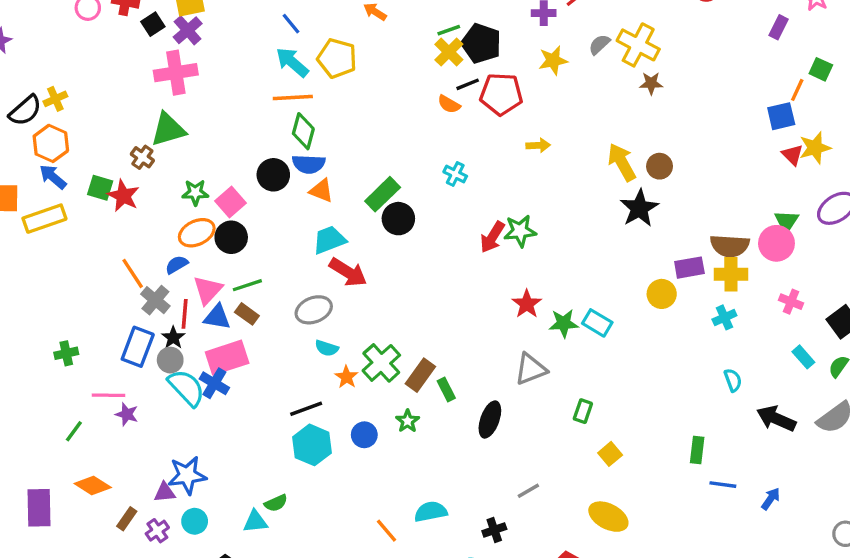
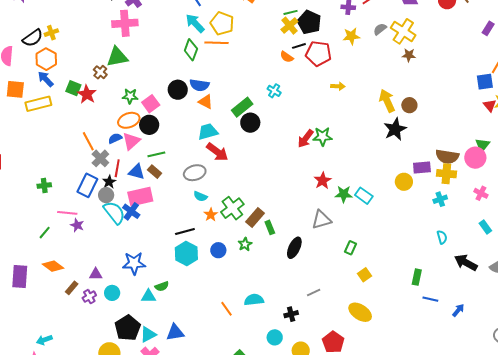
orange line: (293, 98) -> (216, 43), moved
green diamond: (303, 131) -> (191, 50), moved
cyan cross: (455, 174) -> (274, 91), moved
pink triangle: (208, 290) -> (131, 141), moved
blue star: (187, 475) -> (134, 263), moved

